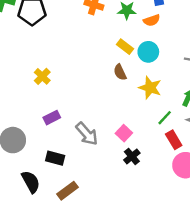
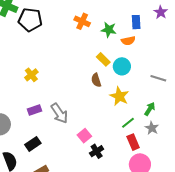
pink square: (124, 133) -> (84, 136), moved
gray arrow: (87, 134) -> (59, 113), moved
black rectangle: (55, 158) -> (33, 144), turned -56

